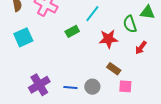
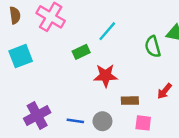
red star: (108, 39) -> (105, 76), moved
red arrow: (141, 48) -> (165, 91), moved
brown rectangle: (114, 69) -> (130, 101), turned -40

